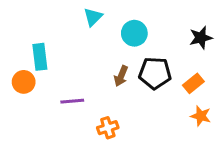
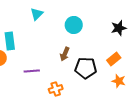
cyan triangle: (93, 17) -> (37, 14), moved
black pentagon: (155, 73) -> (86, 68), moved

